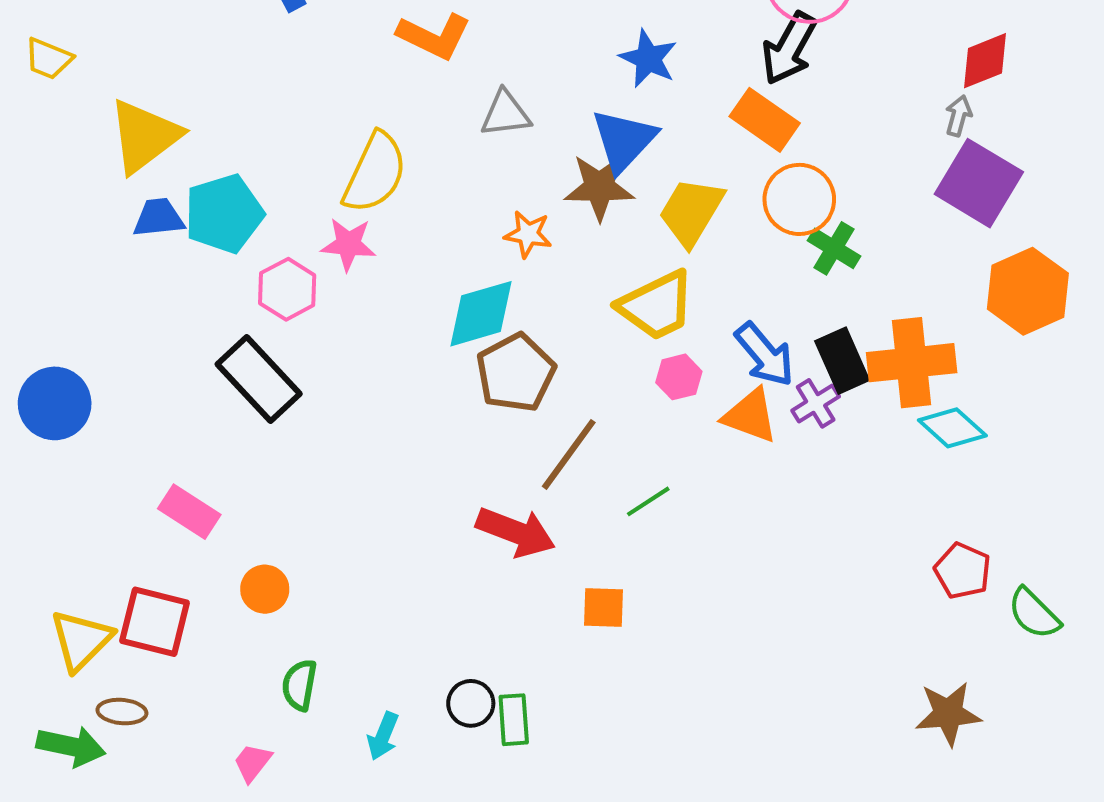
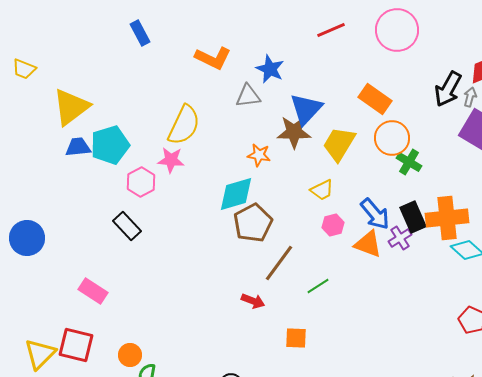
black arrow: (789, 48) -> (448, 89), moved
blue star: (648, 59) -> (270, 69), moved
yellow trapezoid: (656, 306) -> (322, 190), size x0.6
black rectangle: (259, 379) -> (127, 226), size x0.7
red arrow: (516, 532) -> (253, 301), size x0.6
orange circle: (265, 589) -> (130, 355), moved

